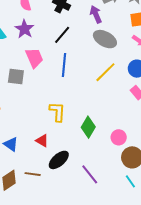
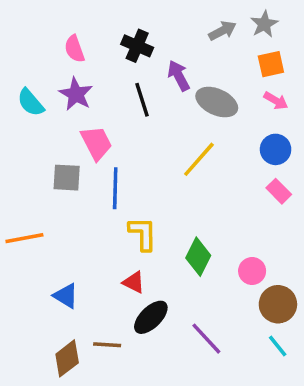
purple arrow: (96, 14) -> (179, 76), moved
black line: (62, 35) -> (142, 100), turned -54
blue line: (64, 65) -> (115, 188), moved
yellow line: (105, 72) -> (199, 159), moved
red triangle: (42, 141) -> (134, 282), moved

